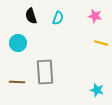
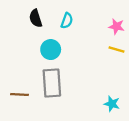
pink star: (95, 16) -> (116, 26), moved
cyan circle: (18, 43) -> (51, 50), moved

